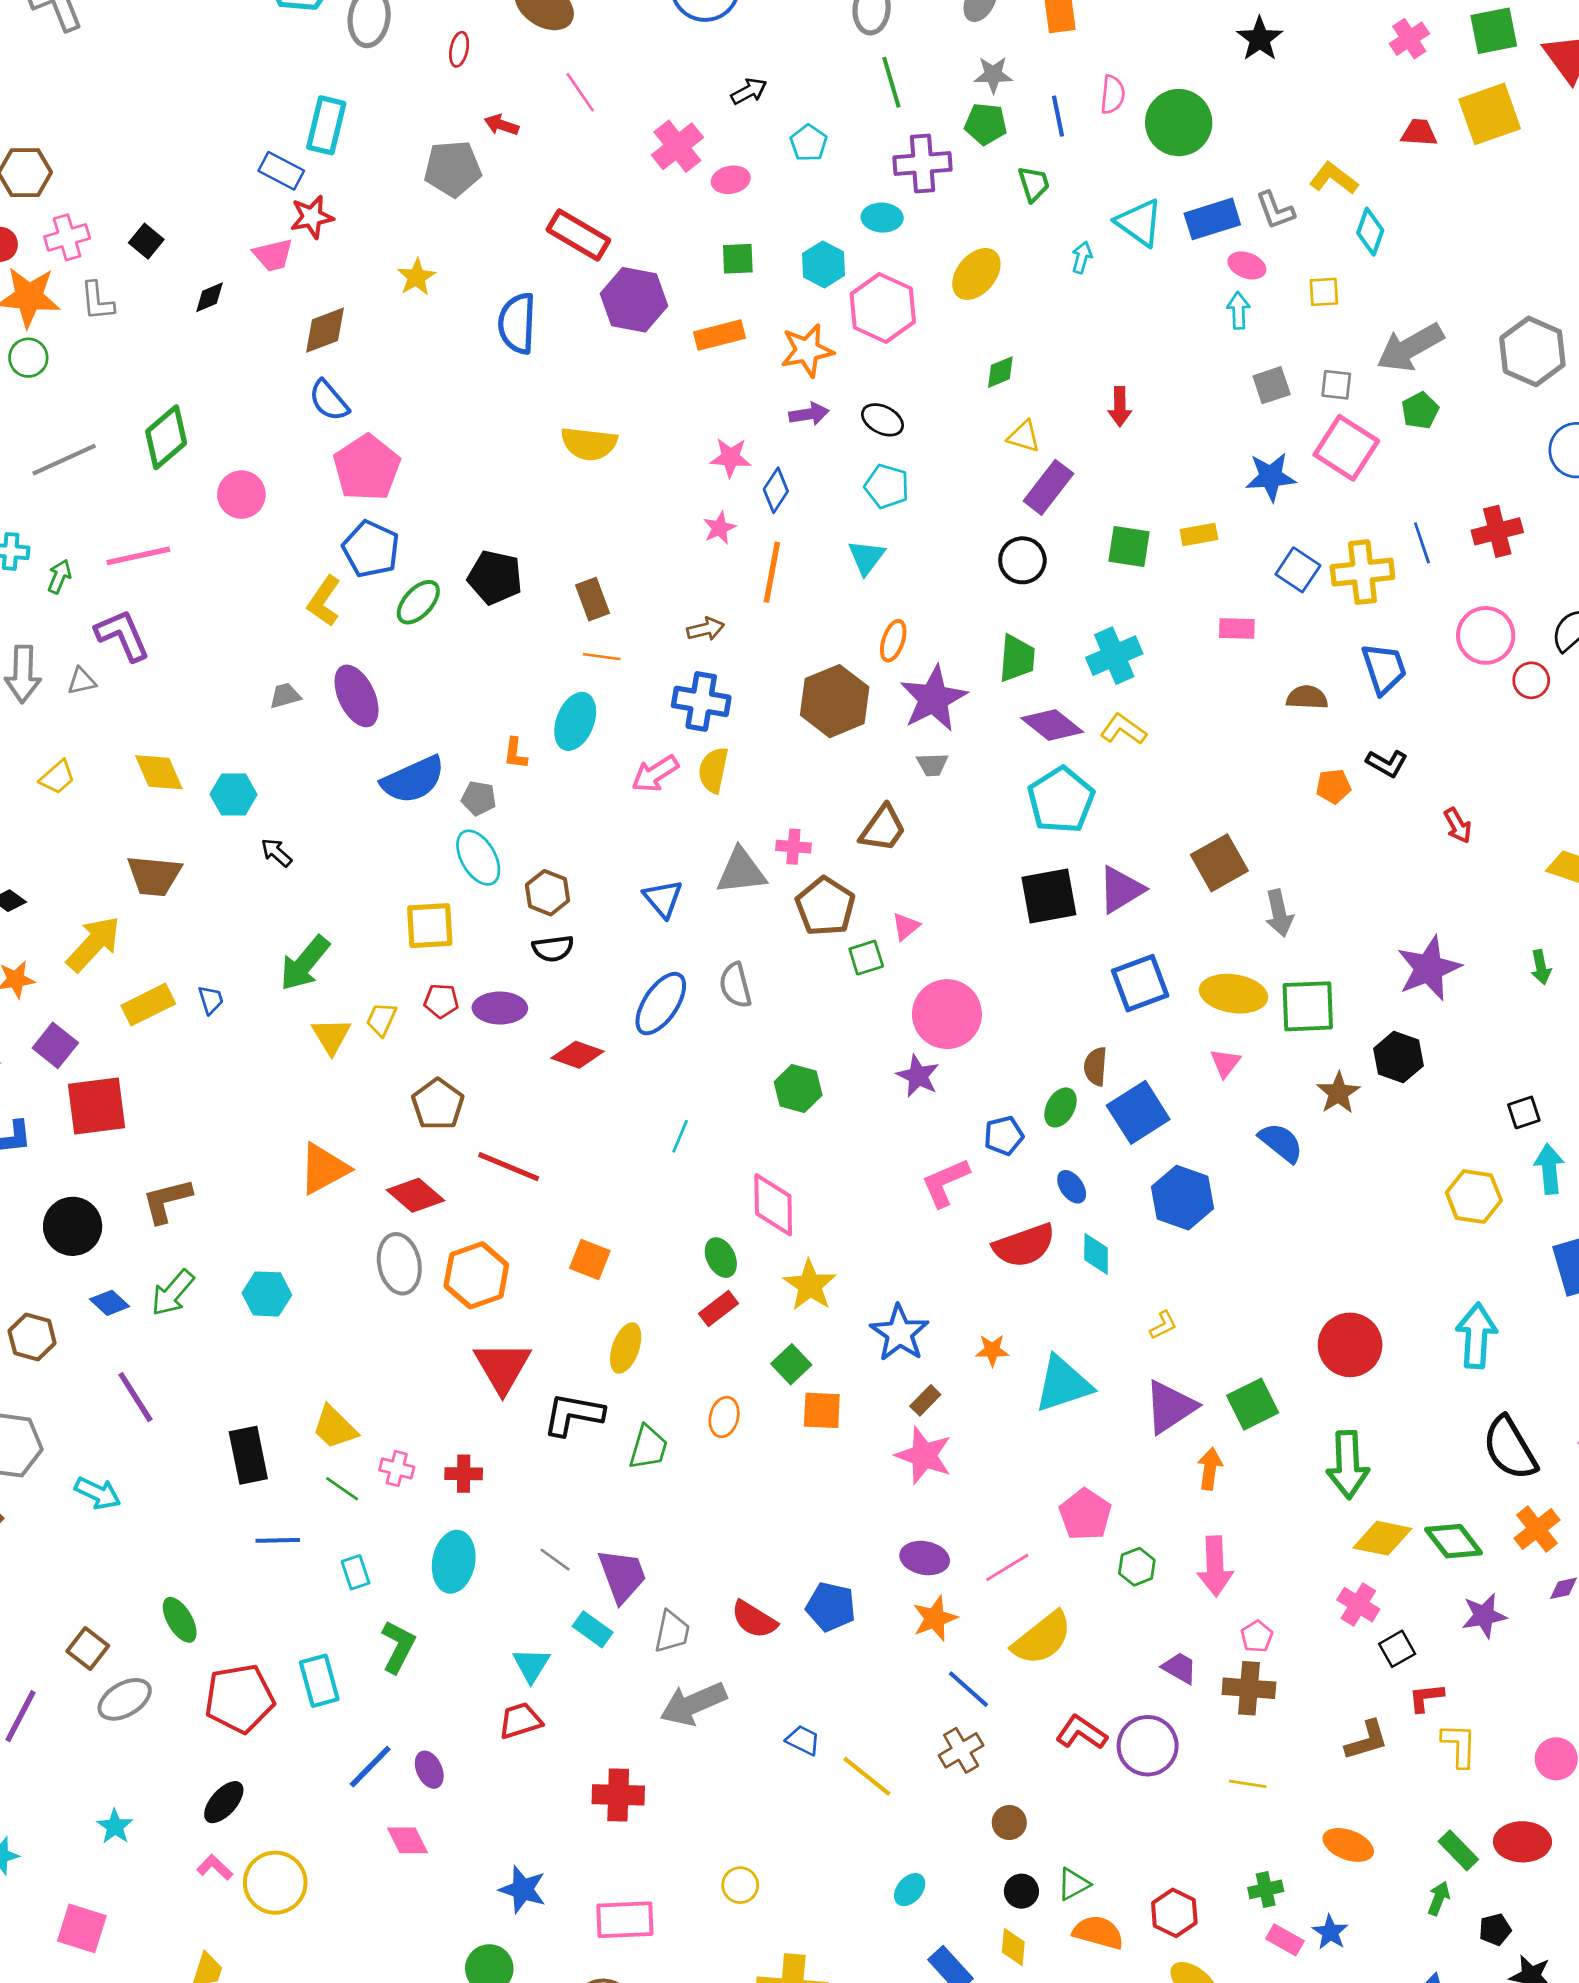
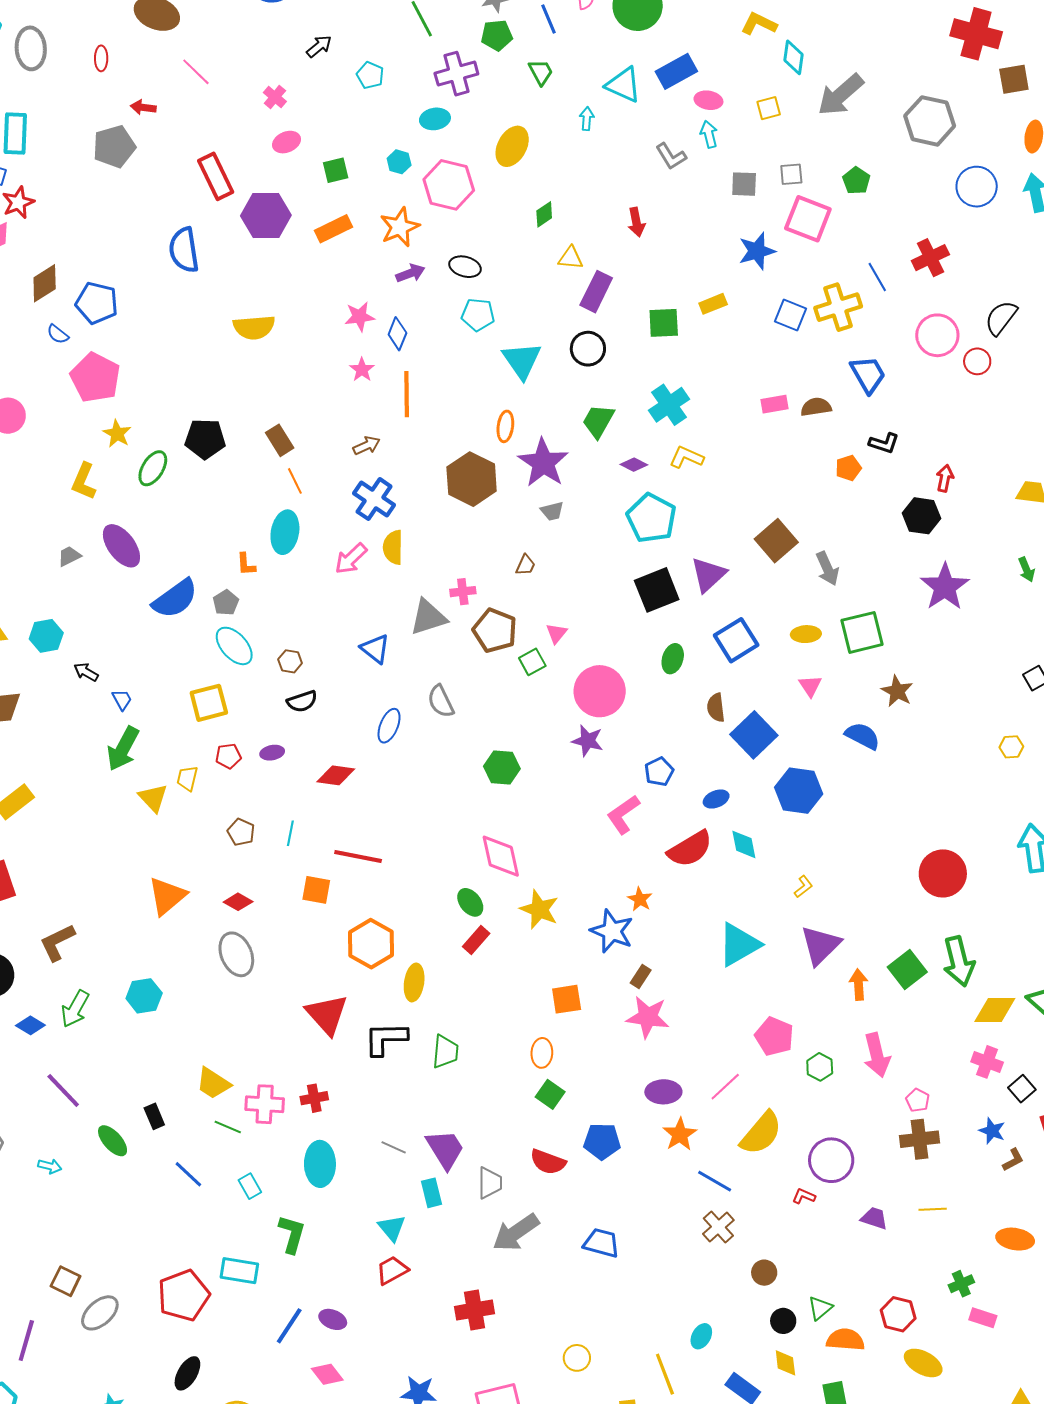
pink cross: (677, 146) -> (275, 97), size x0.6
pink ellipse: (731, 180) -> (287, 142), moved
gray L-shape: (1275, 210) -> (671, 156), moved
red rectangle: (578, 235) -> (216, 176), turned 45
cyan hexagon: (824, 264) -> (399, 162), size x0.7
yellow star: (416, 277) -> (117, 434), moved
gray arrow: (1410, 348) -> (841, 95), moved
gray square: (1272, 385) -> (744, 184), turned 32
blue semicircle: (329, 401) -> (58, 334), size x0.7
blue pentagon: (371, 549) -> (97, 303), moved
cyan triangle: (866, 557) -> (522, 360), moved, size x1.4
pink rectangle: (1237, 629) -> (774, 404), moved
orange line: (602, 657) -> (295, 481), turned 68
green trapezoid: (1017, 658) -> (598, 421), turned -144
blue cross: (701, 701) -> (374, 499), turned 36
purple diamond: (1052, 725) -> (634, 465), size x0.6
gray pentagon: (479, 798) -> (226, 603), turned -30
red arrow: (1458, 825) -> (945, 478), turned -128
brown trapezoid: (883, 828) -> (525, 565), size x0.6
brown hexagon: (548, 893) -> (290, 661), size x0.7
yellow ellipse: (1233, 994) -> (806, 634), size x0.6
blue trapezoid: (211, 1000) -> (122, 700), moved
blue ellipse: (661, 1004) -> (389, 726), size x0.7
purple ellipse: (500, 1008) -> (272, 753), size x0.6
black hexagon: (1399, 1057) -> (922, 516), moved
brown pentagon: (438, 1104) -> (241, 832), size x0.7
green ellipse: (1061, 1107) -> (673, 659), moved
cyan line: (680, 1136) -> (290, 833), moved
red line: (509, 1167) -> (358, 856), moved
blue ellipse: (1072, 1187) -> (716, 799), turned -65
red diamond: (415, 1195) -> (238, 902), size x0.7
yellow hexagon: (1474, 1197) -> (1011, 747), size x0.6
orange square: (590, 1260) -> (316, 890), moved
orange hexagon: (476, 1275) -> (371, 944), moved
orange star: (992, 1350) -> (640, 899), moved, turned -30
green square: (791, 1364) -> (550, 1094), moved
green square: (1253, 1404) -> (907, 970), moved
orange ellipse: (724, 1417) -> (542, 1053), moved
black rectangle: (248, 1455) -> (154, 1116), size x0.6
pink cross: (397, 1468) -> (265, 1104), size x1.5
cyan arrow: (98, 1493) -> (50, 1166), size x0.7
blue line: (278, 1540) -> (188, 1174), turned 56
green ellipse: (180, 1620) -> (113, 1141), moved
cyan rectangle: (593, 1629) -> (431, 1193), turned 52
purple trapezoid: (1179, 1668) -> (874, 1218), moved
cyan rectangle: (319, 1681) -> (239, 1271), turned -54
red L-shape: (1081, 1733) -> (804, 1196), size x0.6
blue trapezoid: (803, 1740) -> (601, 1243), size x1.4
brown L-shape: (1367, 1740) -> (1013, 1160), size x0.7
purple circle: (1148, 1746) -> (831, 1160), moved
purple ellipse: (429, 1770) -> (333, 1319), turned -32
yellow line: (867, 1776) -> (665, 1374), moved, turned 42
blue star: (1330, 1932) -> (992, 1131), moved

